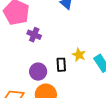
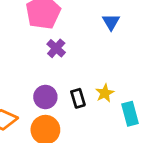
black rectangle: (61, 65) -> (78, 98), turned -32

